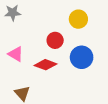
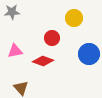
pink triangle: (16, 54) -> (15, 51), turned -42
blue circle: (82, 57) -> (89, 54), moved

